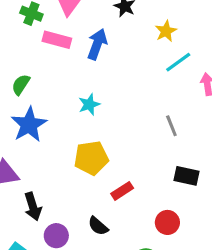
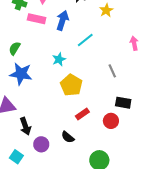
cyan line: (178, 62) -> (85, 40), moved
blue star: (29, 125) -> (21, 74), turned -30
yellow pentagon: (91, 158) -> (71, 85), moved, turned -30
red circle: (167, 222) -> (111, 121), moved

